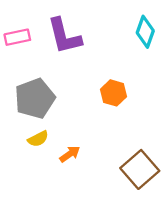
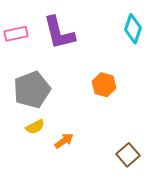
brown square: (140, 169) -> (128, 155), size x0.7

